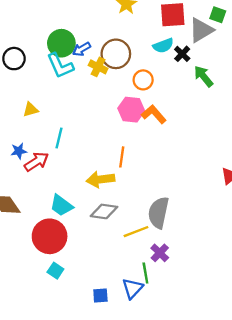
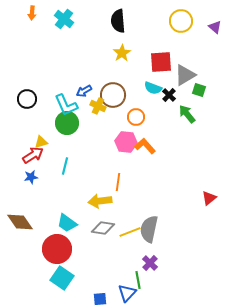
green square: (218, 15) -> (199, 90), moved
green circle: (61, 43) -> (67, 123), moved
cyan semicircle: (163, 46) -> (153, 88), turned 42
red arrow: (36, 162) -> (33, 155), moved
yellow line: (136, 232) -> (130, 232), moved
cyan square: (55, 271) -> (62, 278), size x1.6

